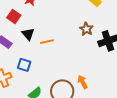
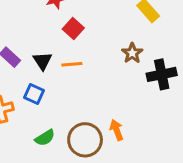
red square: (14, 16) -> (73, 28), moved
black triangle: (28, 34) -> (42, 61), moved

